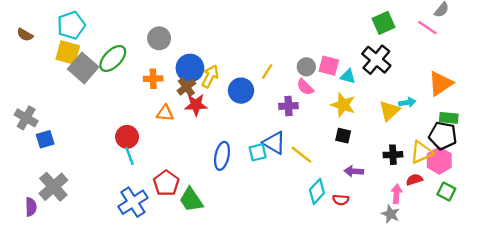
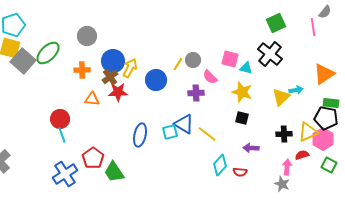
pink line: (427, 28) -> (313, 27), turned 48
gray circle: (306, 67) -> (193, 60), moved

